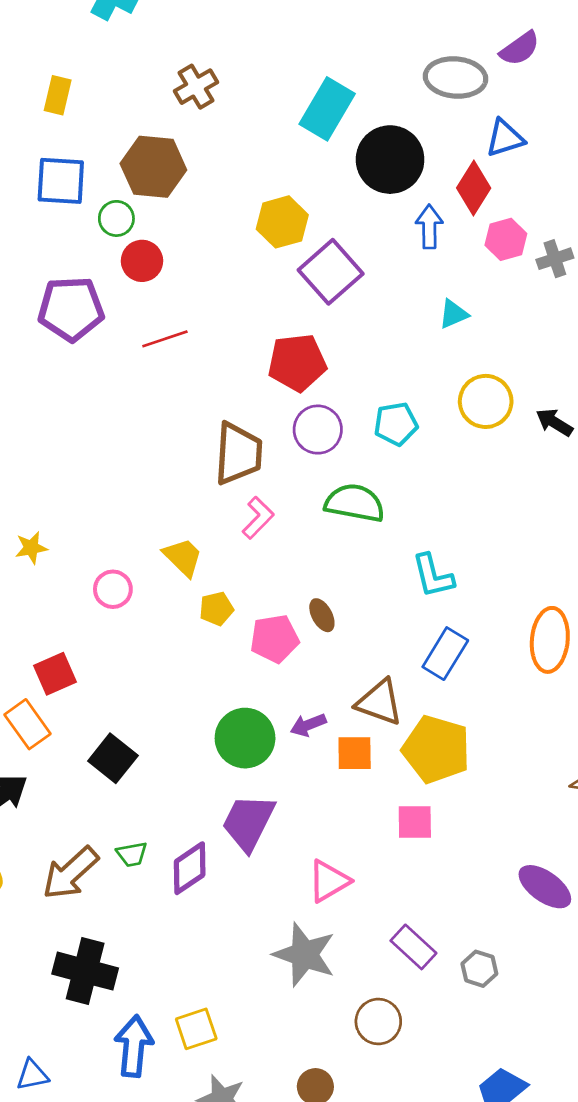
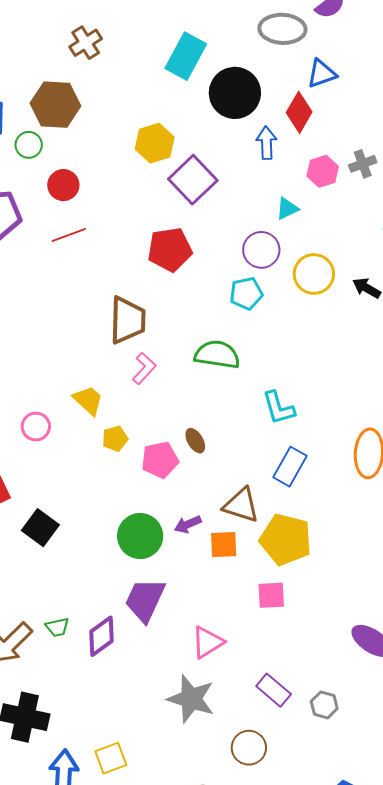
pink hexagon: (506, 239) -> (323, 171), moved
red circle: (142, 261) -> (63, 185), moved
purple circle: (318, 430) -> (261, 250), moved
black square: (113, 758) -> (40, 528), moved

